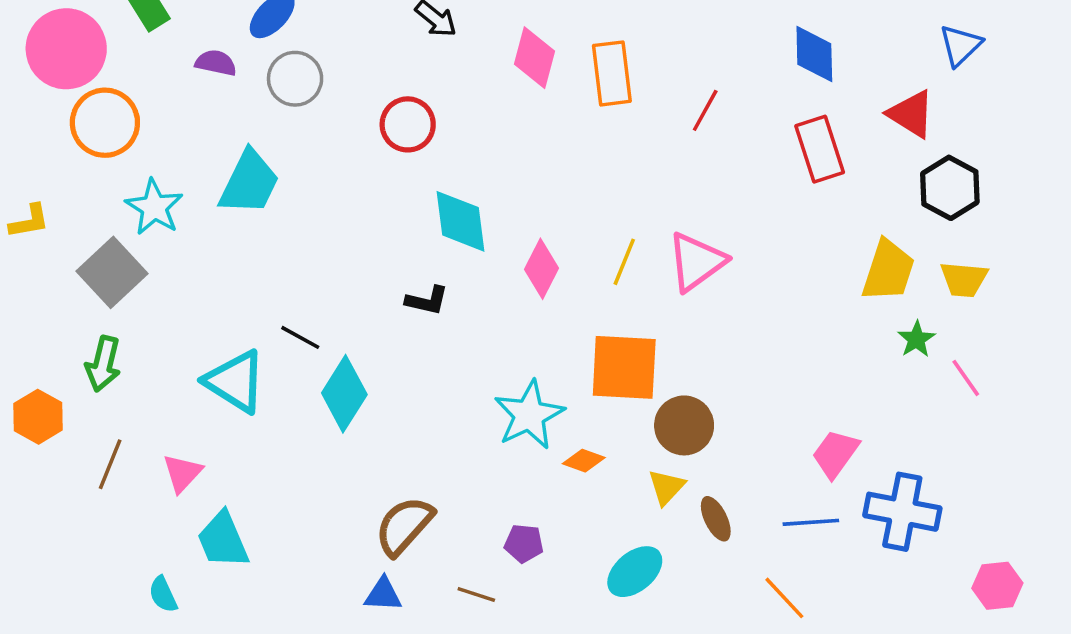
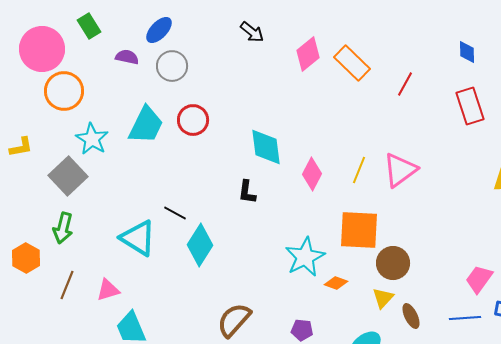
blue diamond: (814, 54) -> (467, 52), size x0.7
pink diamond: (534, 58) -> (308, 54), turned 36
orange rectangle: (612, 73) -> (352, 63), turned -39
red circle: (408, 124) -> (193, 120), moved
black L-shape: (427, 300) -> (247, 192), turned 85
pink triangle: (182, 473) -> (108, 290), turned 30

